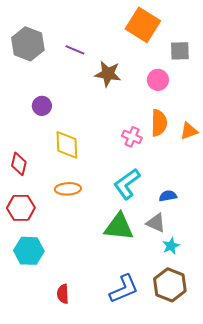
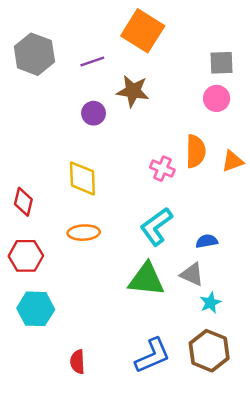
orange square: (143, 25) -> (143, 31), moved
purple line: (75, 50) -> (92, 62), turned -42
pink circle: (158, 80) -> (217, 98), moved
purple circle: (42, 106) -> (94, 113), moved

